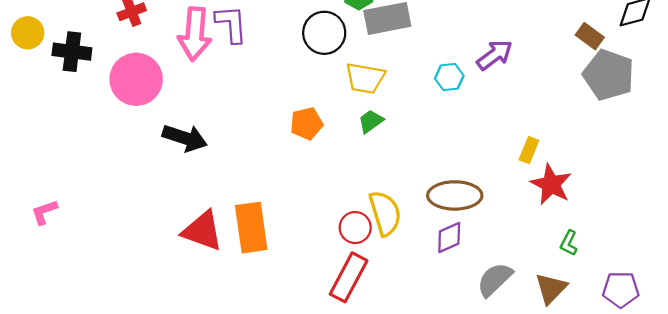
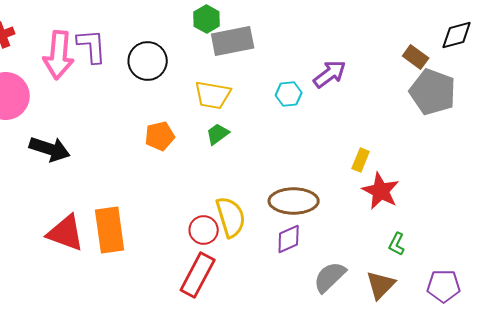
black circle: (324, 33) -> (148, 61), moved

